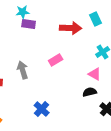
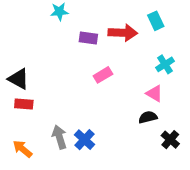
purple rectangle: (29, 24) -> (88, 38), moved
gray arrow: (23, 70) -> (59, 137), moved

